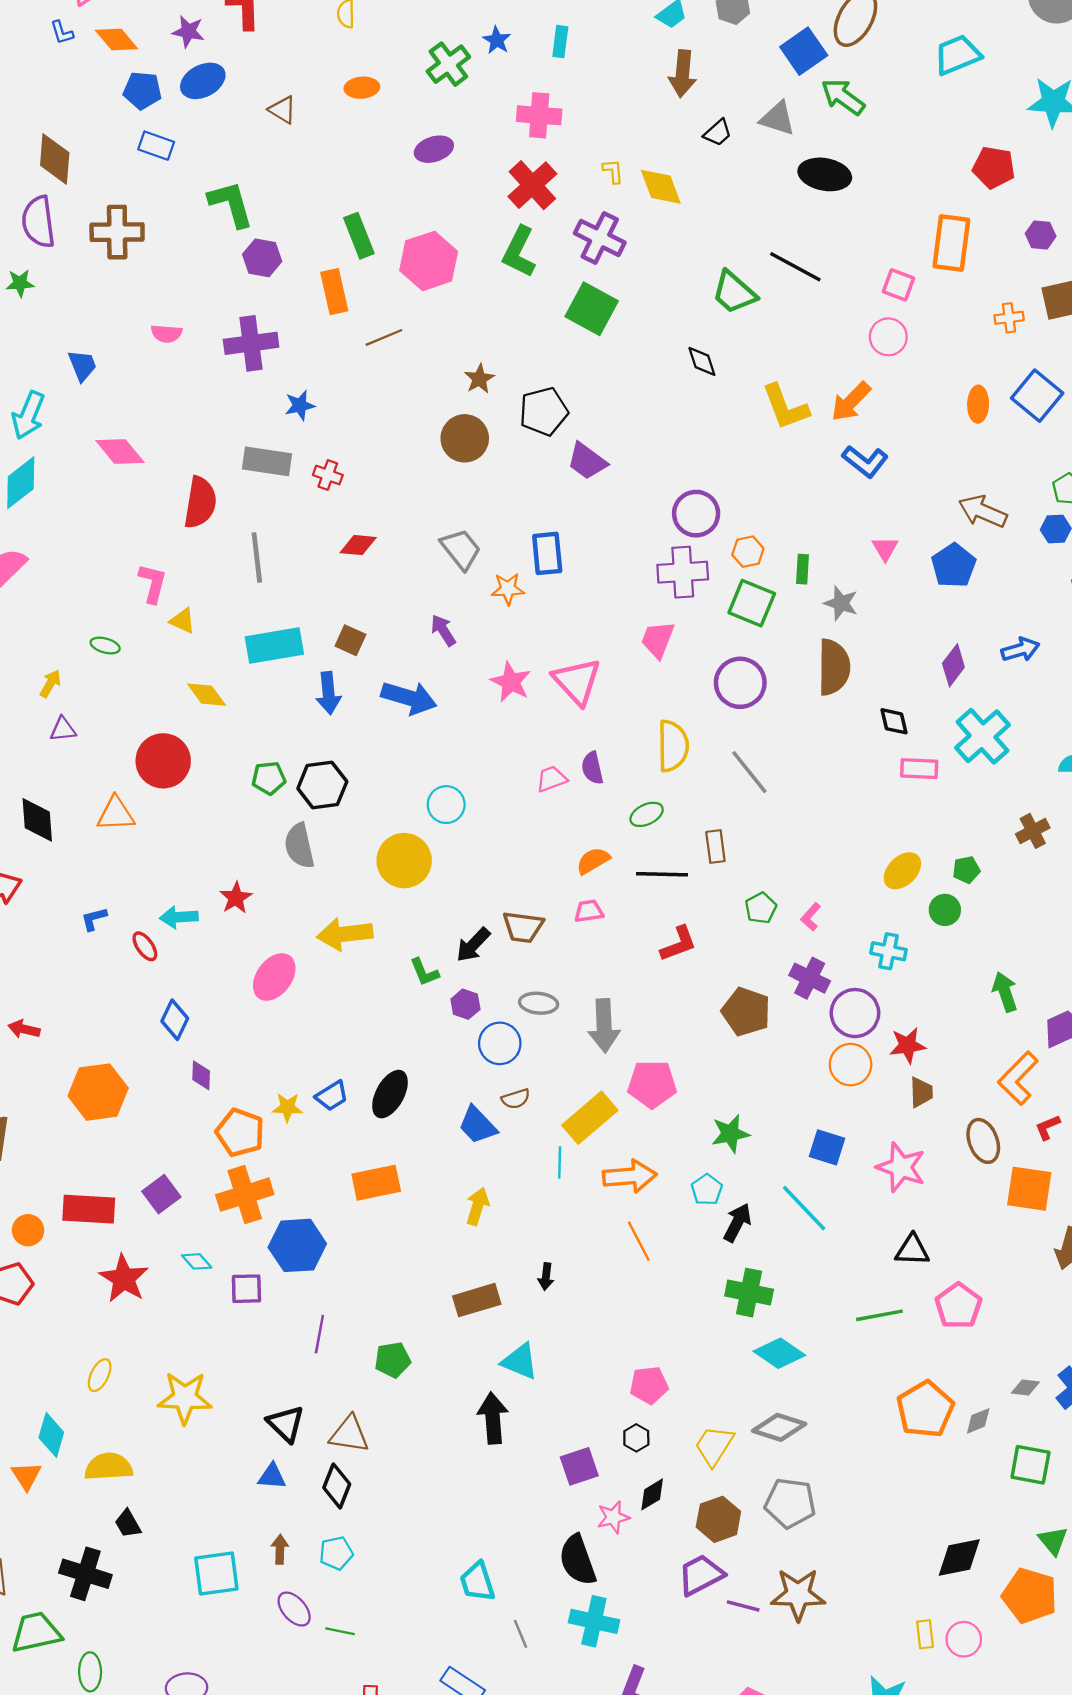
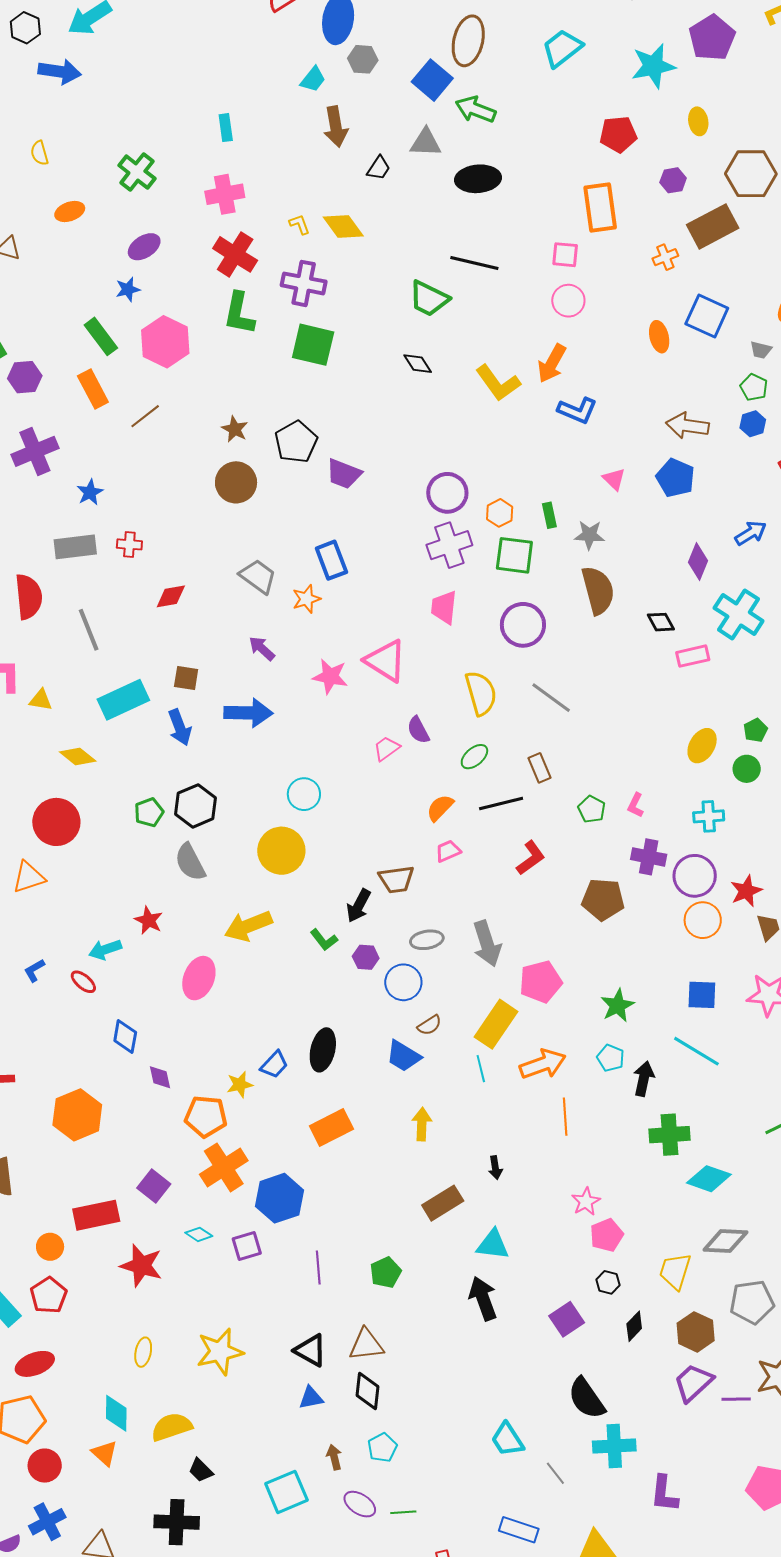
blue star: (497, 40) -> (128, 289), moved, turned -30
orange line: (639, 1241) -> (565, 1117), turned 39
pink star: (613, 1517) -> (586, 1202), moved

